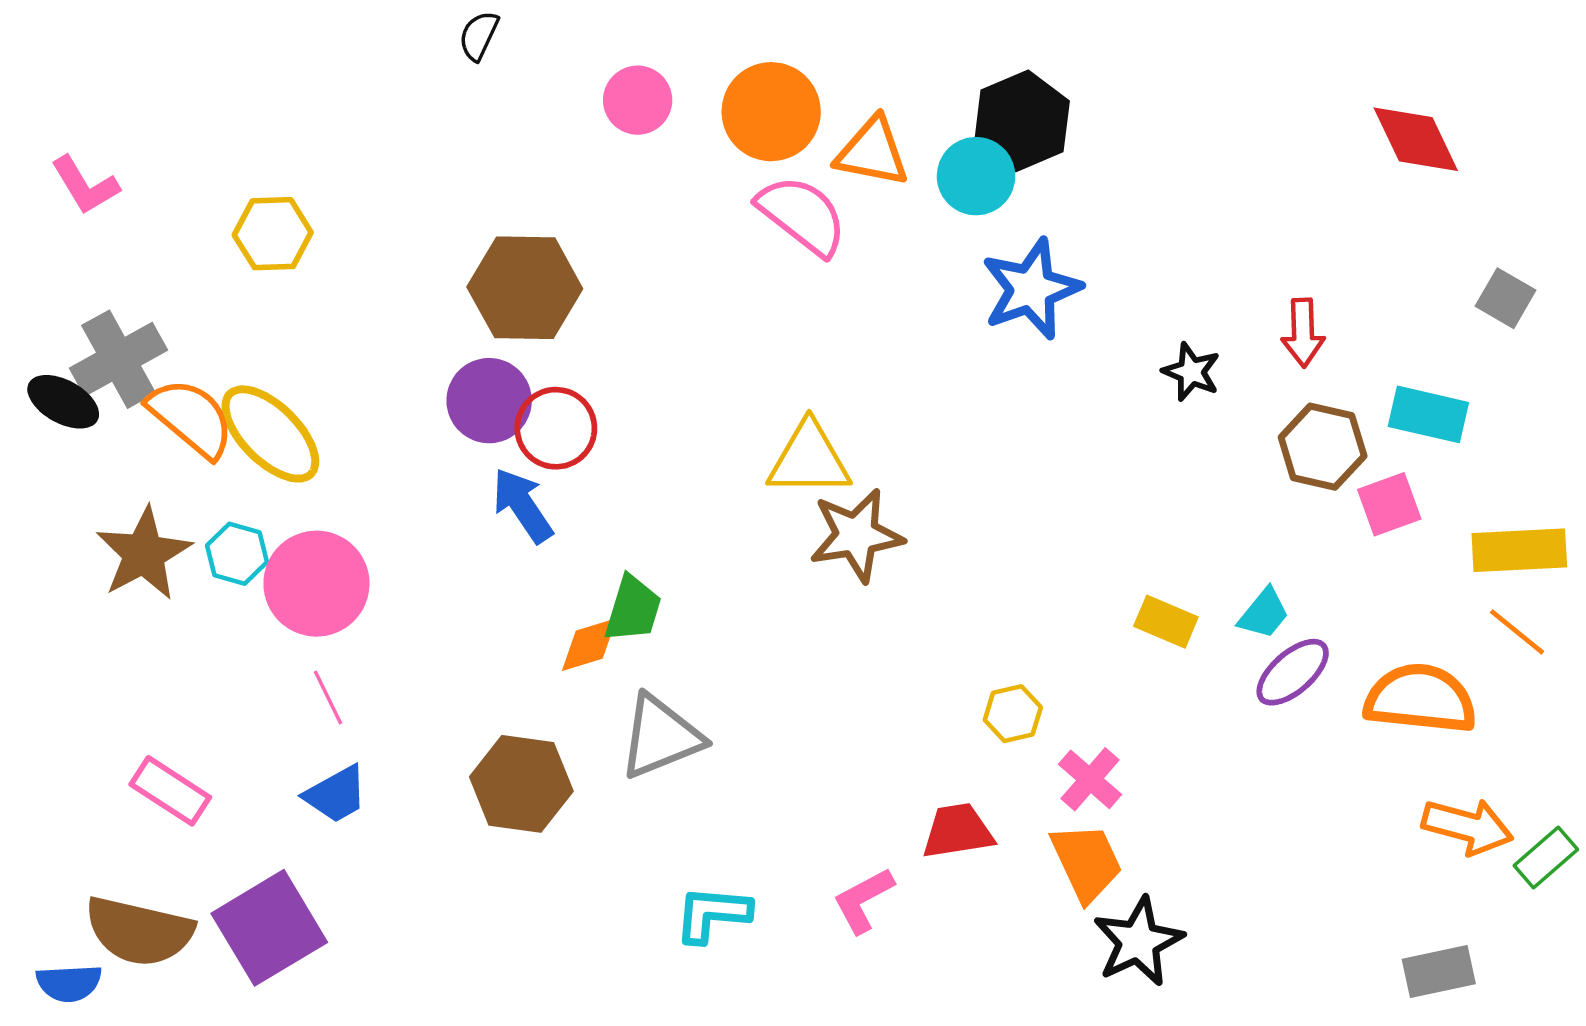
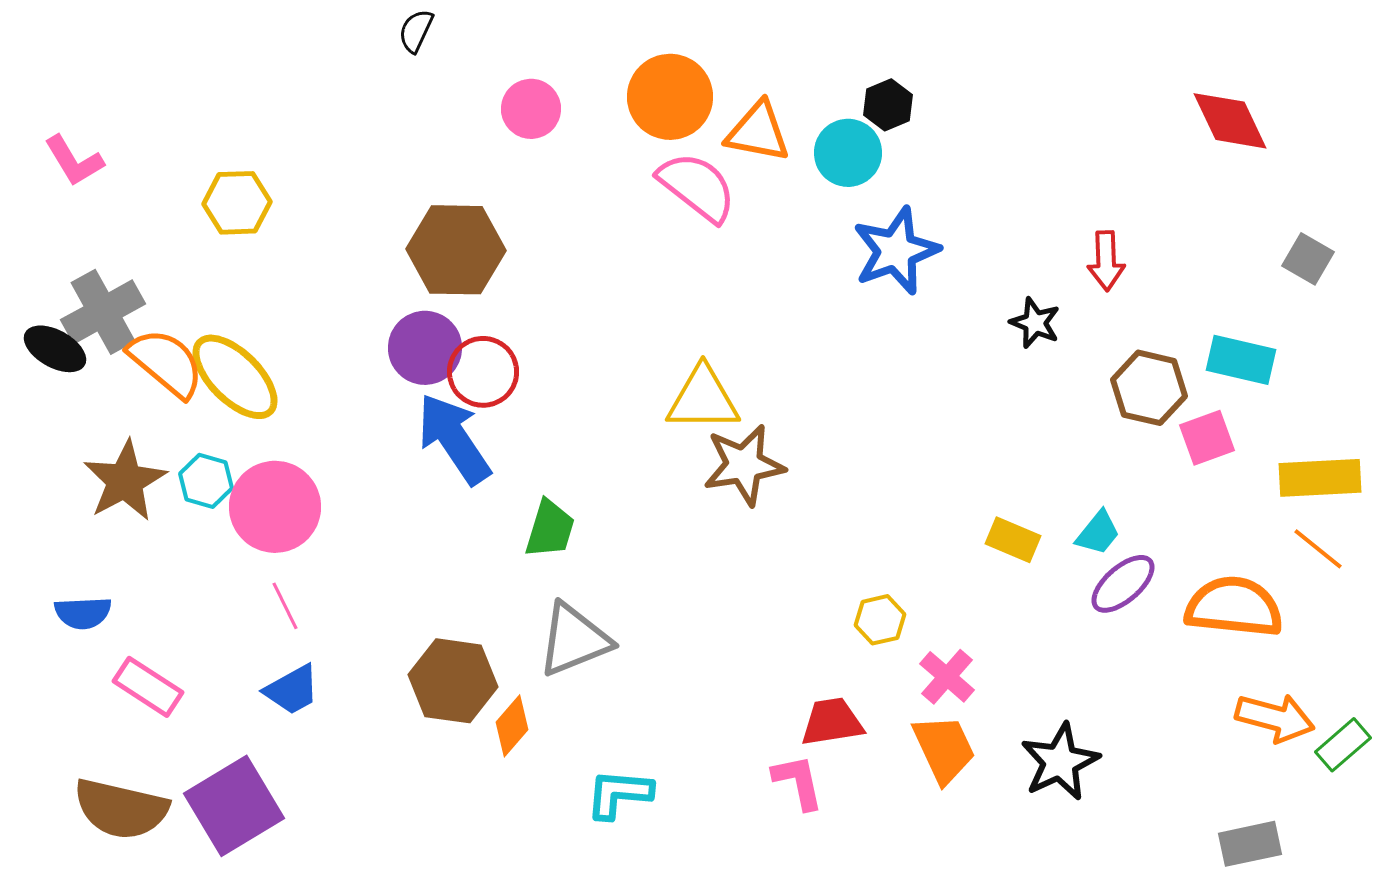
pink circle: (638, 100) -> (531, 109), moved
black hexagon: (1022, 121) -> (888, 105), size x0.6
red arrow: (1303, 333) -> (1106, 261), moved
blue arrow: (522, 505) -> (454, 439), size x1.4
orange diamond: (589, 645) -> (512, 726), moved, turned -32
pink L-shape: (863, 900) -> (798, 782), moved, turned 106
black star: (1138, 942) -> (1060, 762), moved
blue semicircle: (69, 983) -> (83, 613), moved

